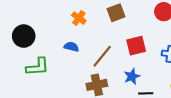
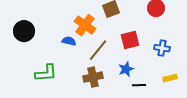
orange cross: (79, 18) -> (85, 25), moved, size x1.5
green L-shape: (37, 67) -> (46, 73), moved

